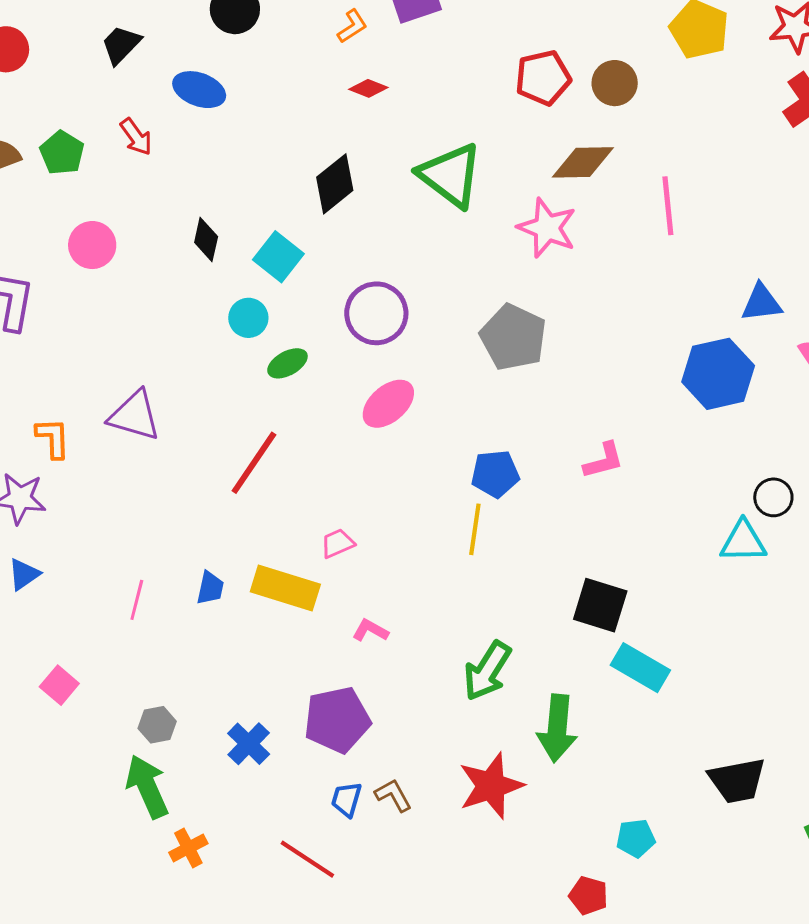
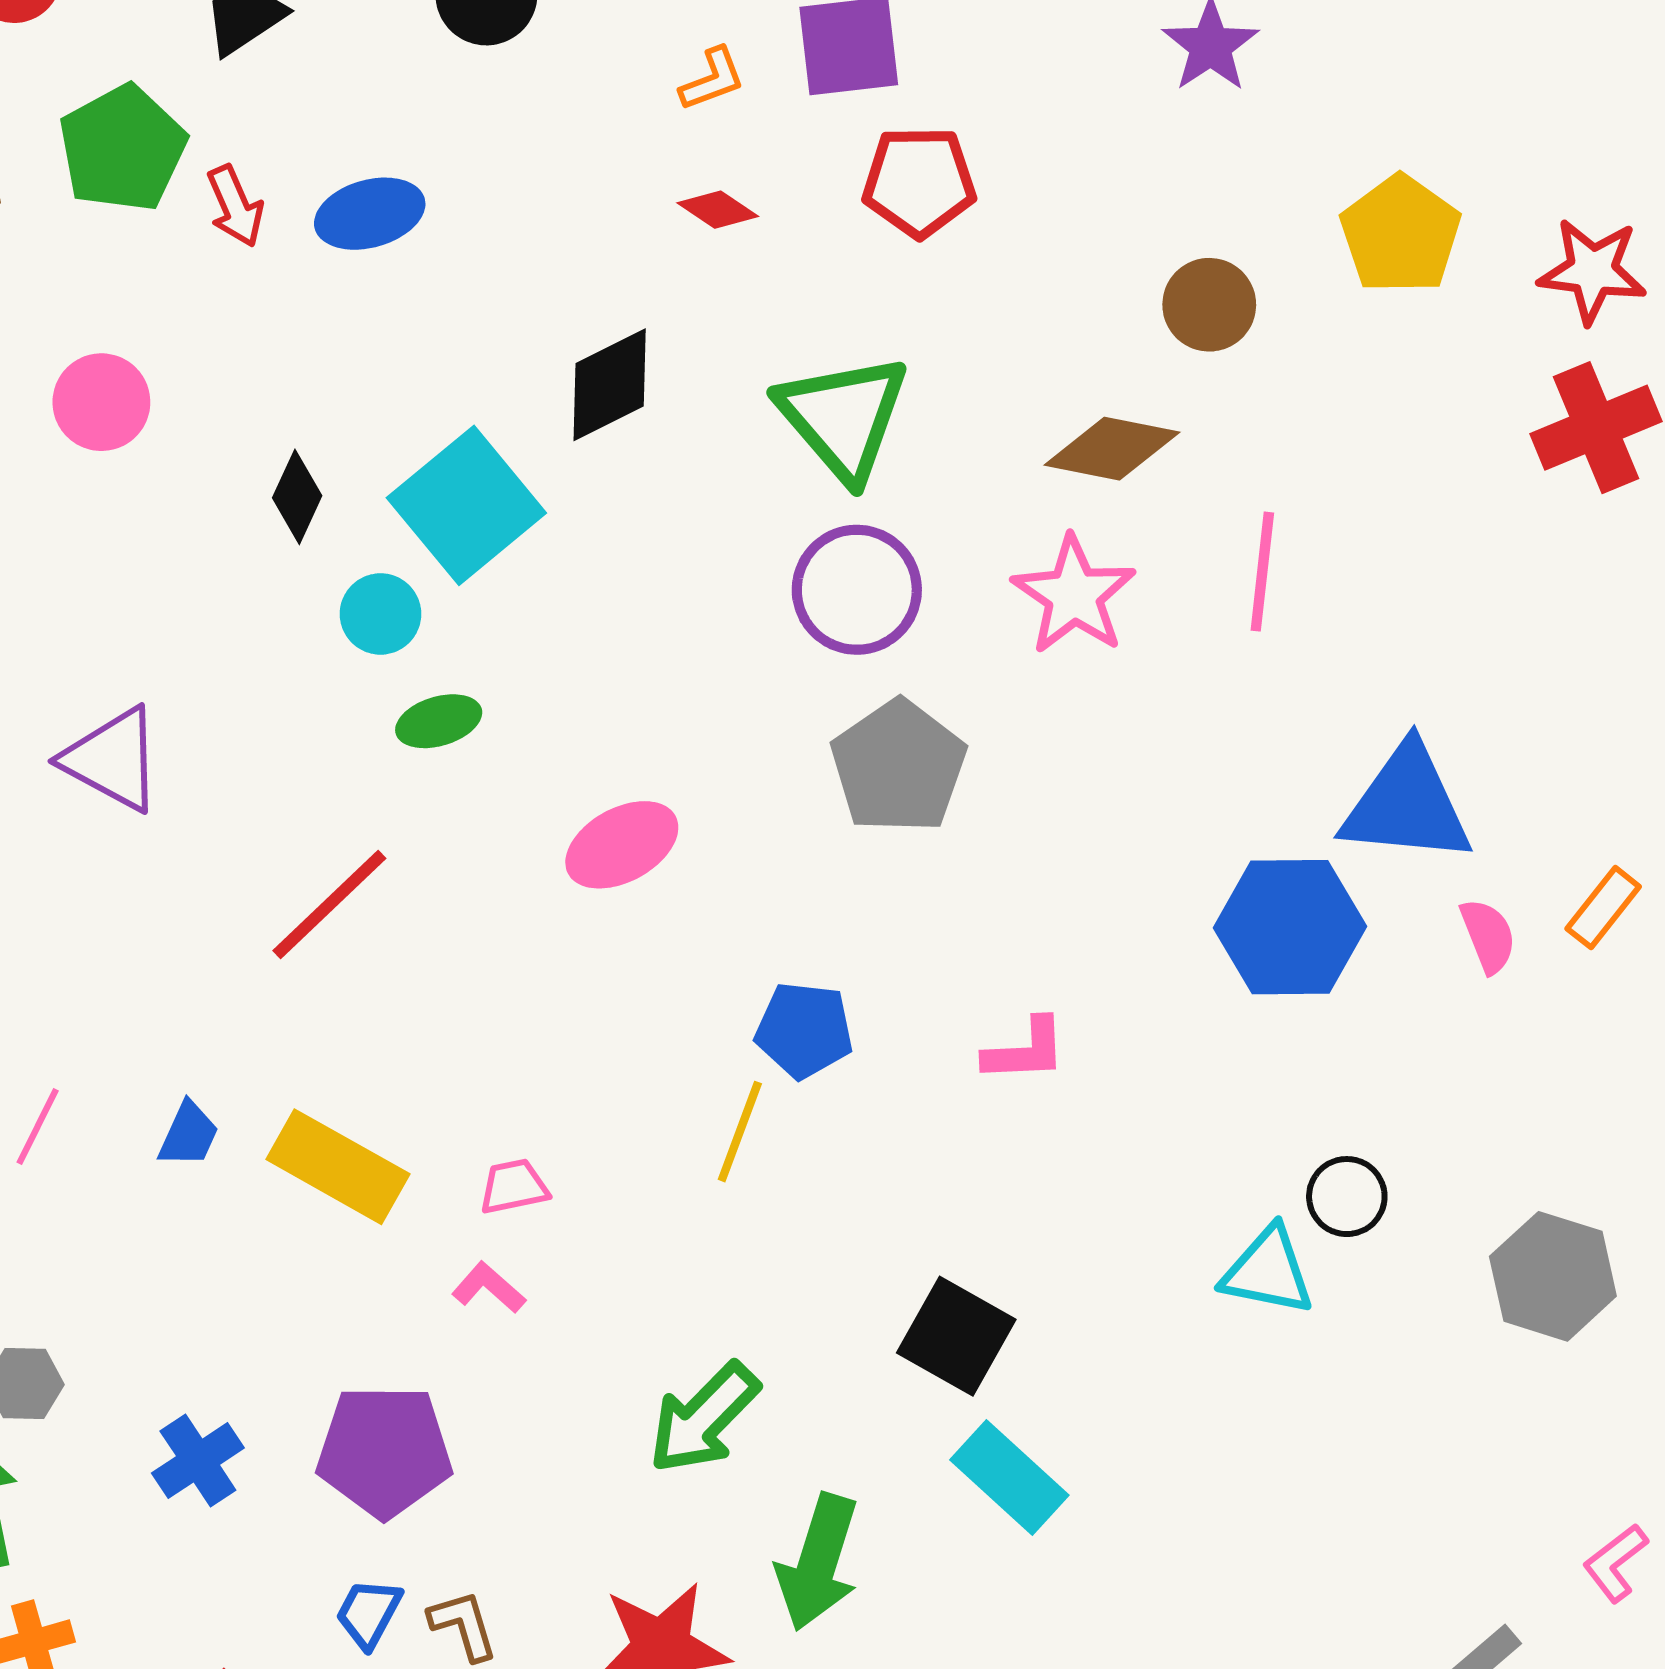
red pentagon: (543, 78) -> (919, 182), moved
blue ellipse: (199, 90) -> (370, 214), moved, turned -48
green pentagon: (62, 153) -> (122, 148), moved, size x1.4
pink star: (547, 228) -> (1074, 595), moved
black diamond: (206, 239) -> (297, 497), moved
cyan square: (278, 257) -> (466, 505), size x1.5
blue triangle: (762, 303) -> (1407, 805), size x1.6
purple circle: (376, 313) -> (857, 590), moved
pink trapezoid: (338, 543) -> (514, 1187), moved

